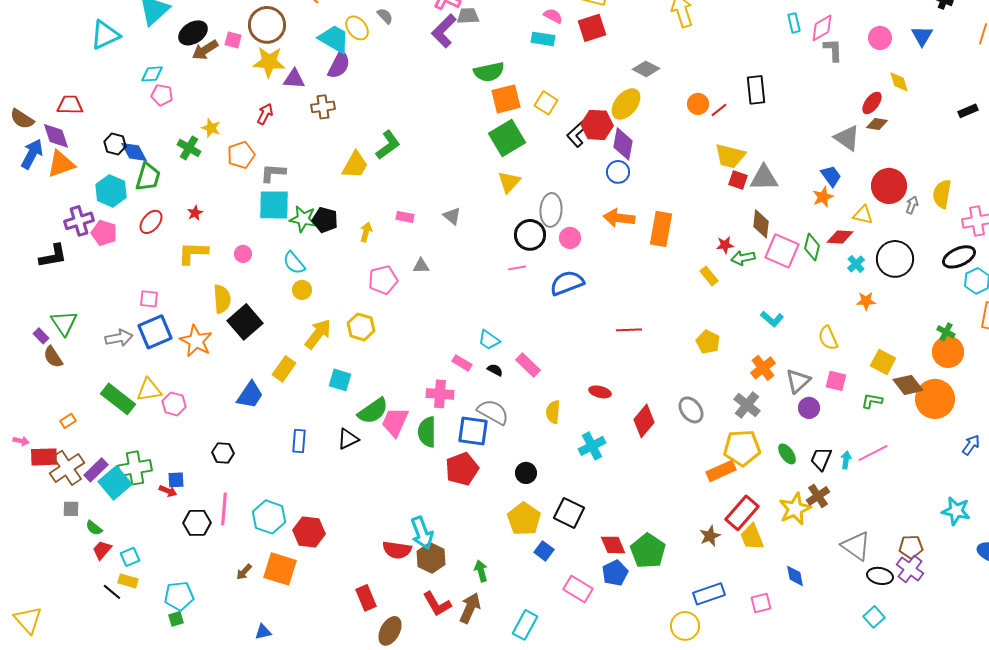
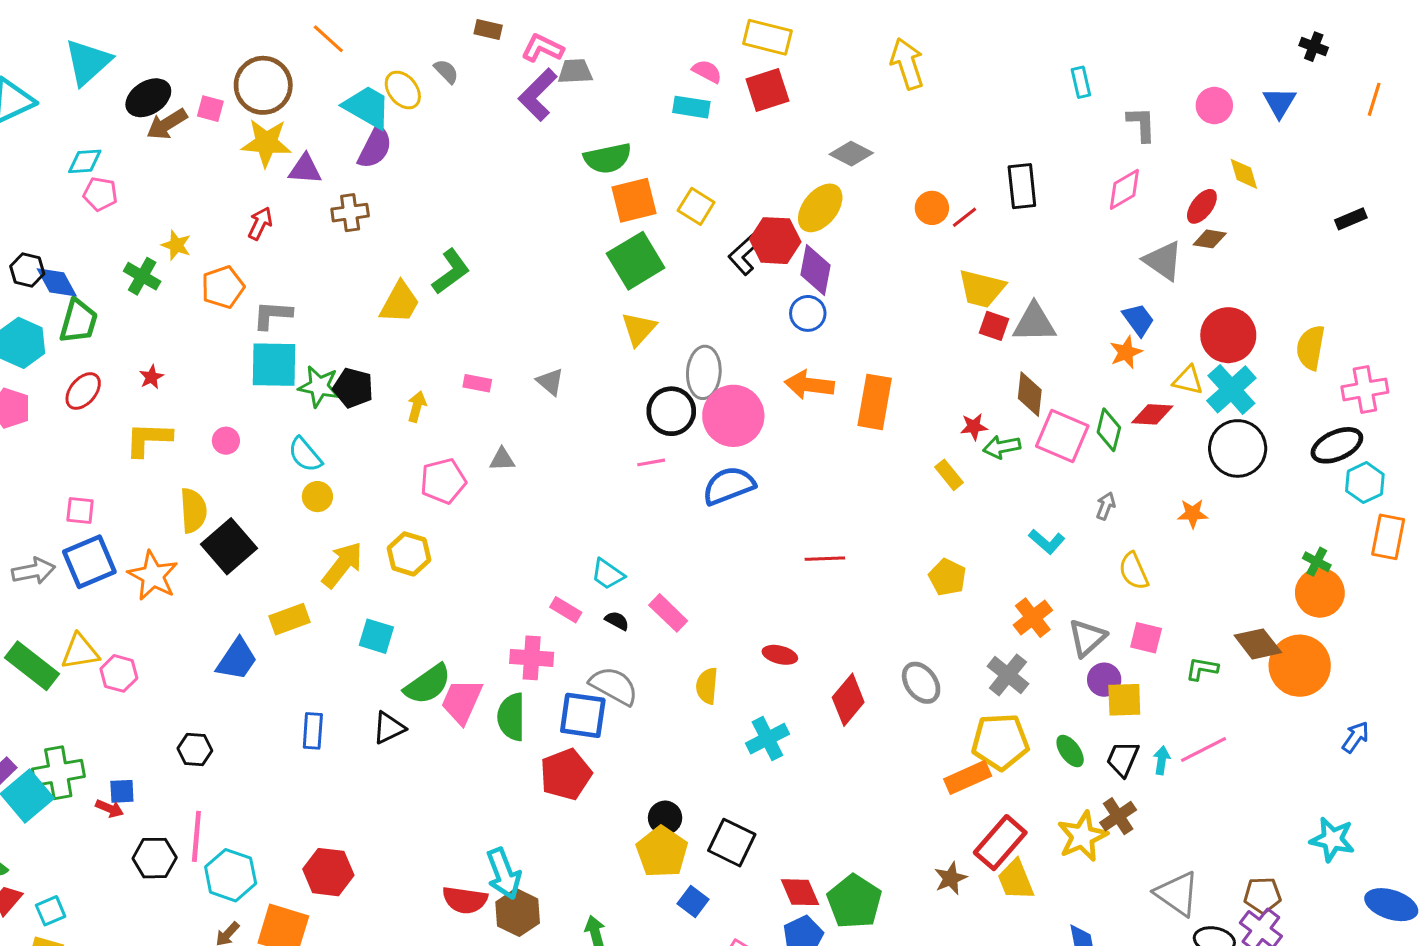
pink diamond: (822, 28) -> (1124, 189), moved
gray arrow: (912, 205) -> (1106, 506), moved
pink circle: (570, 238) -> (733, 416), size x1.8
cyan cross: (856, 264) -> (1231, 389), moved, size x1.8
yellow square: (883, 362) -> (1124, 700), moved, turned -30
yellow rectangle: (284, 369) -> (290, 619), turned 35
black circle: (526, 473) -> (665, 818), moved
cyan hexagon: (269, 517) -> (231, 875), moved

